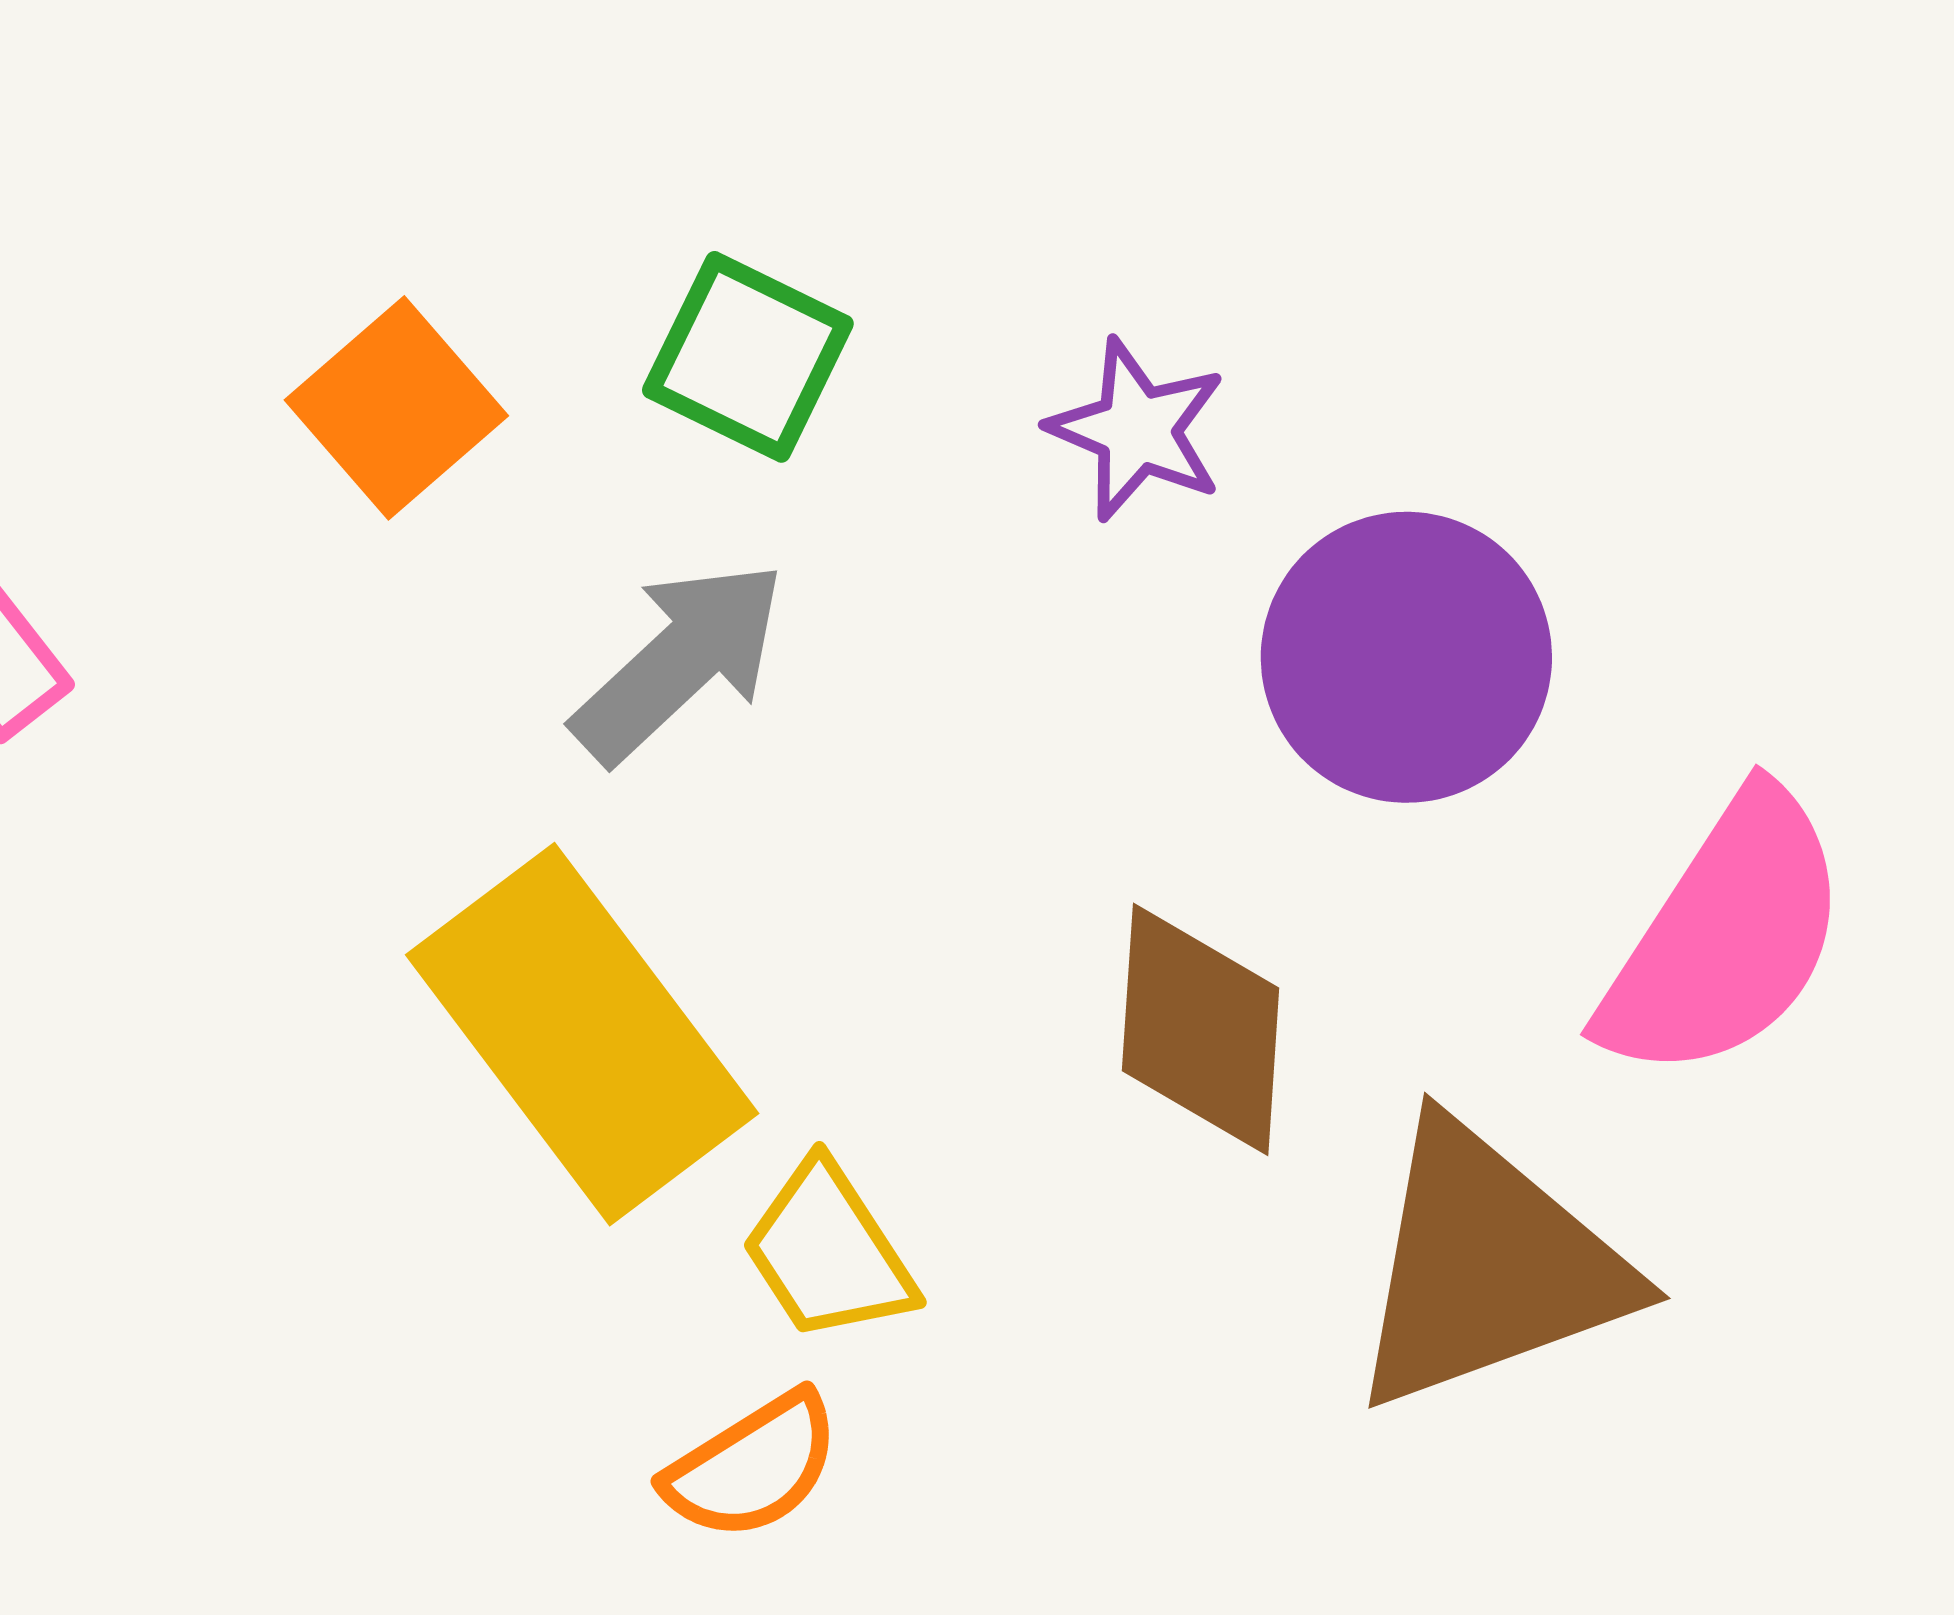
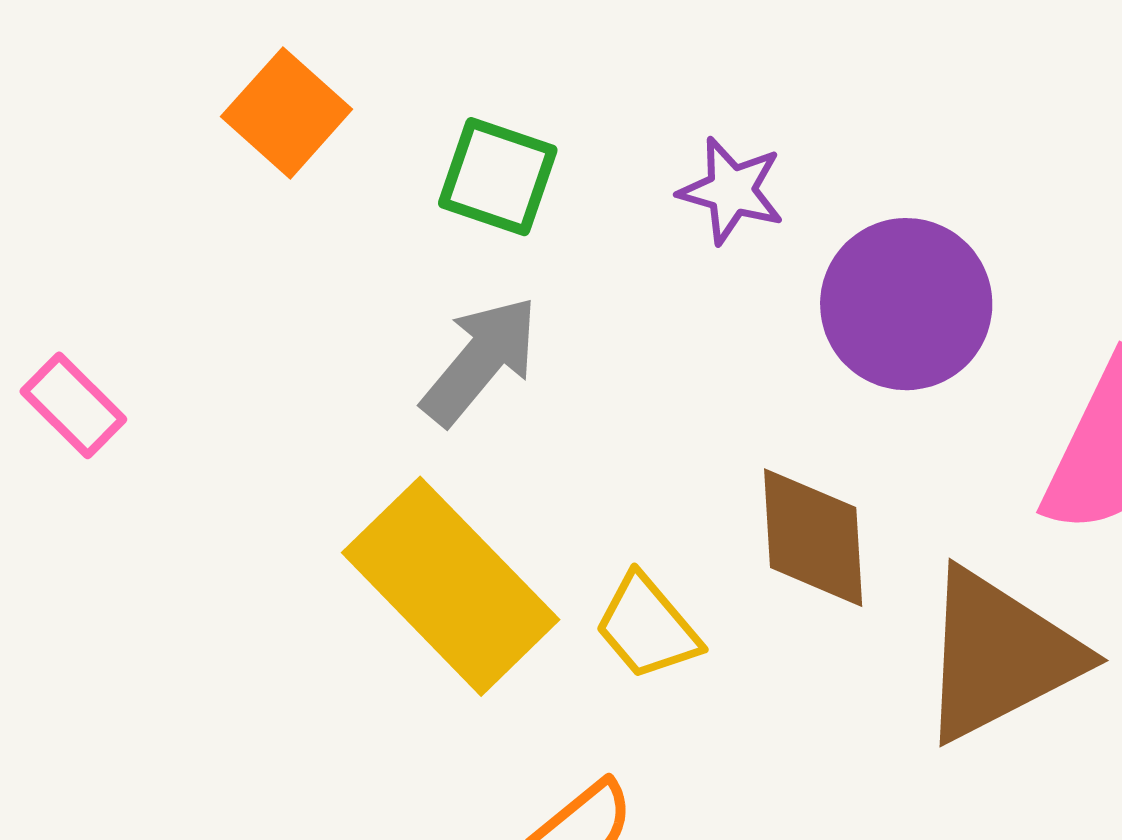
orange square: (396, 408) -> (287, 113), moved
yellow trapezoid: (828, 1252) -> (647, 627), moved

